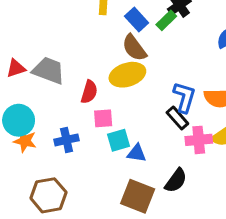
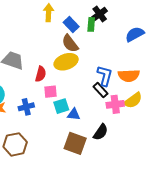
green rectangle: (166, 20) -> (91, 24), turned -40

